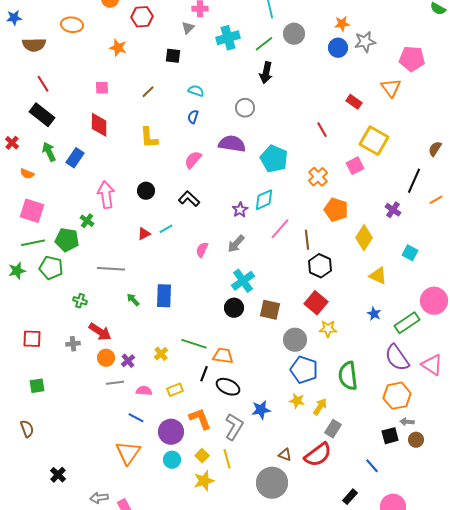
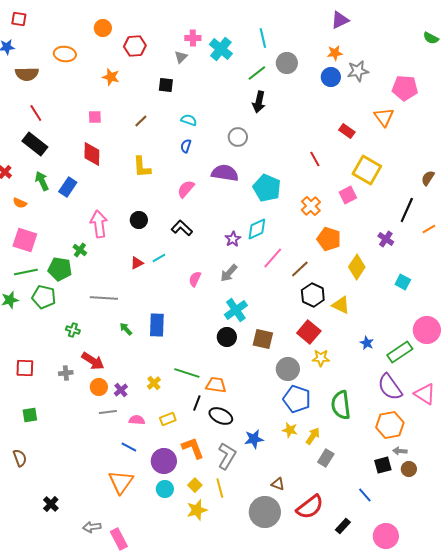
cyan cross: (228, 38) -> (221, 49), moved, turned -35
brown line: (307, 240) -> (300, 269), turned 54
yellow triangle: (378, 276) -> (341, 305), moved
red semicircle: (318, 455) -> (310, 507), moved

